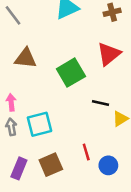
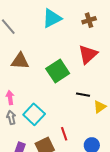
cyan square: (39, 124) -> (34, 114), turned -30
red line: (86, 152) -> (64, 134), moved

